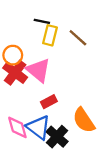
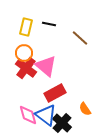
yellow rectangle: (50, 35) -> (26, 27), moved
red rectangle: (49, 102) -> (55, 93), size x1.5
orange semicircle: (84, 120) -> (85, 109), size x0.6

